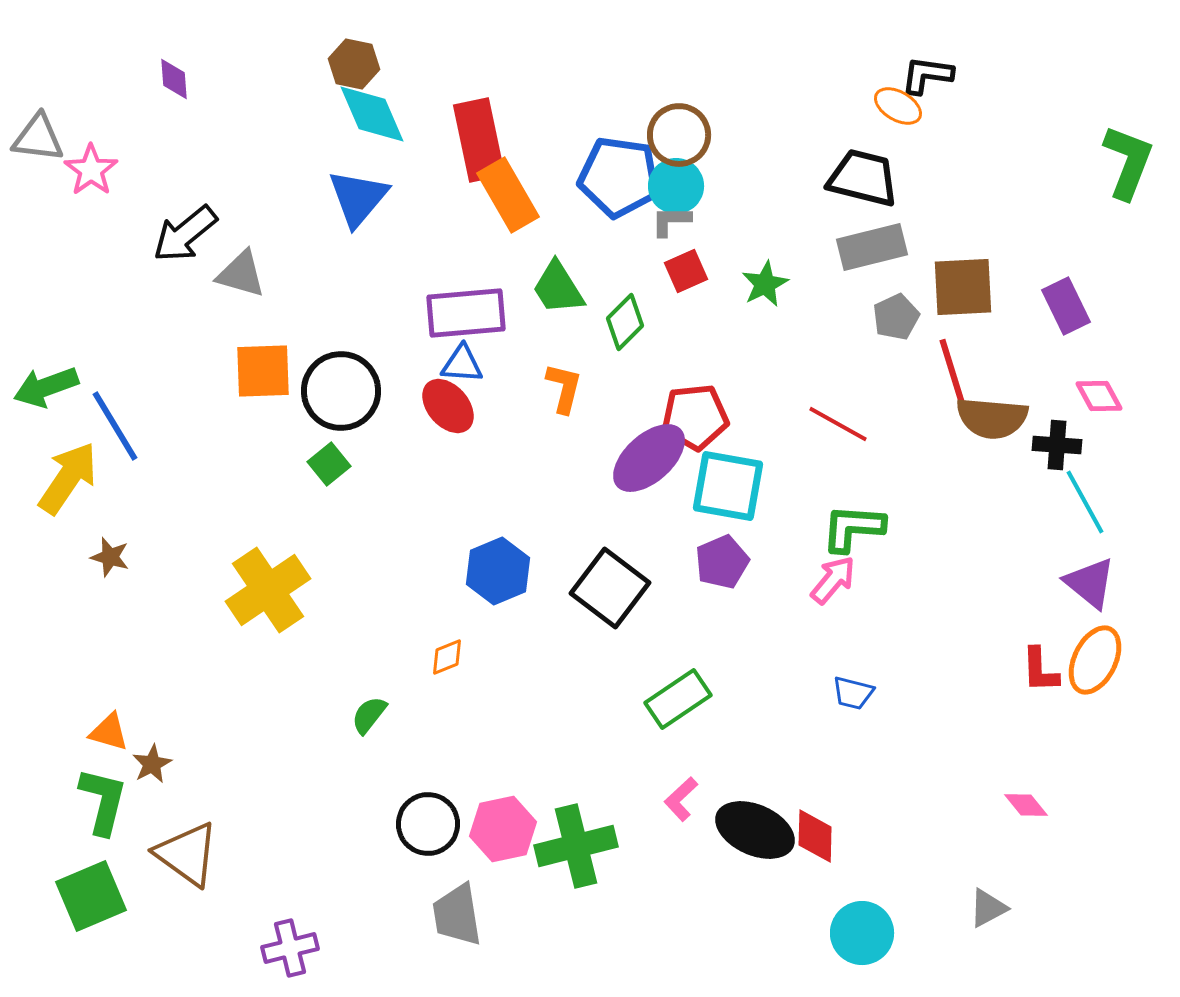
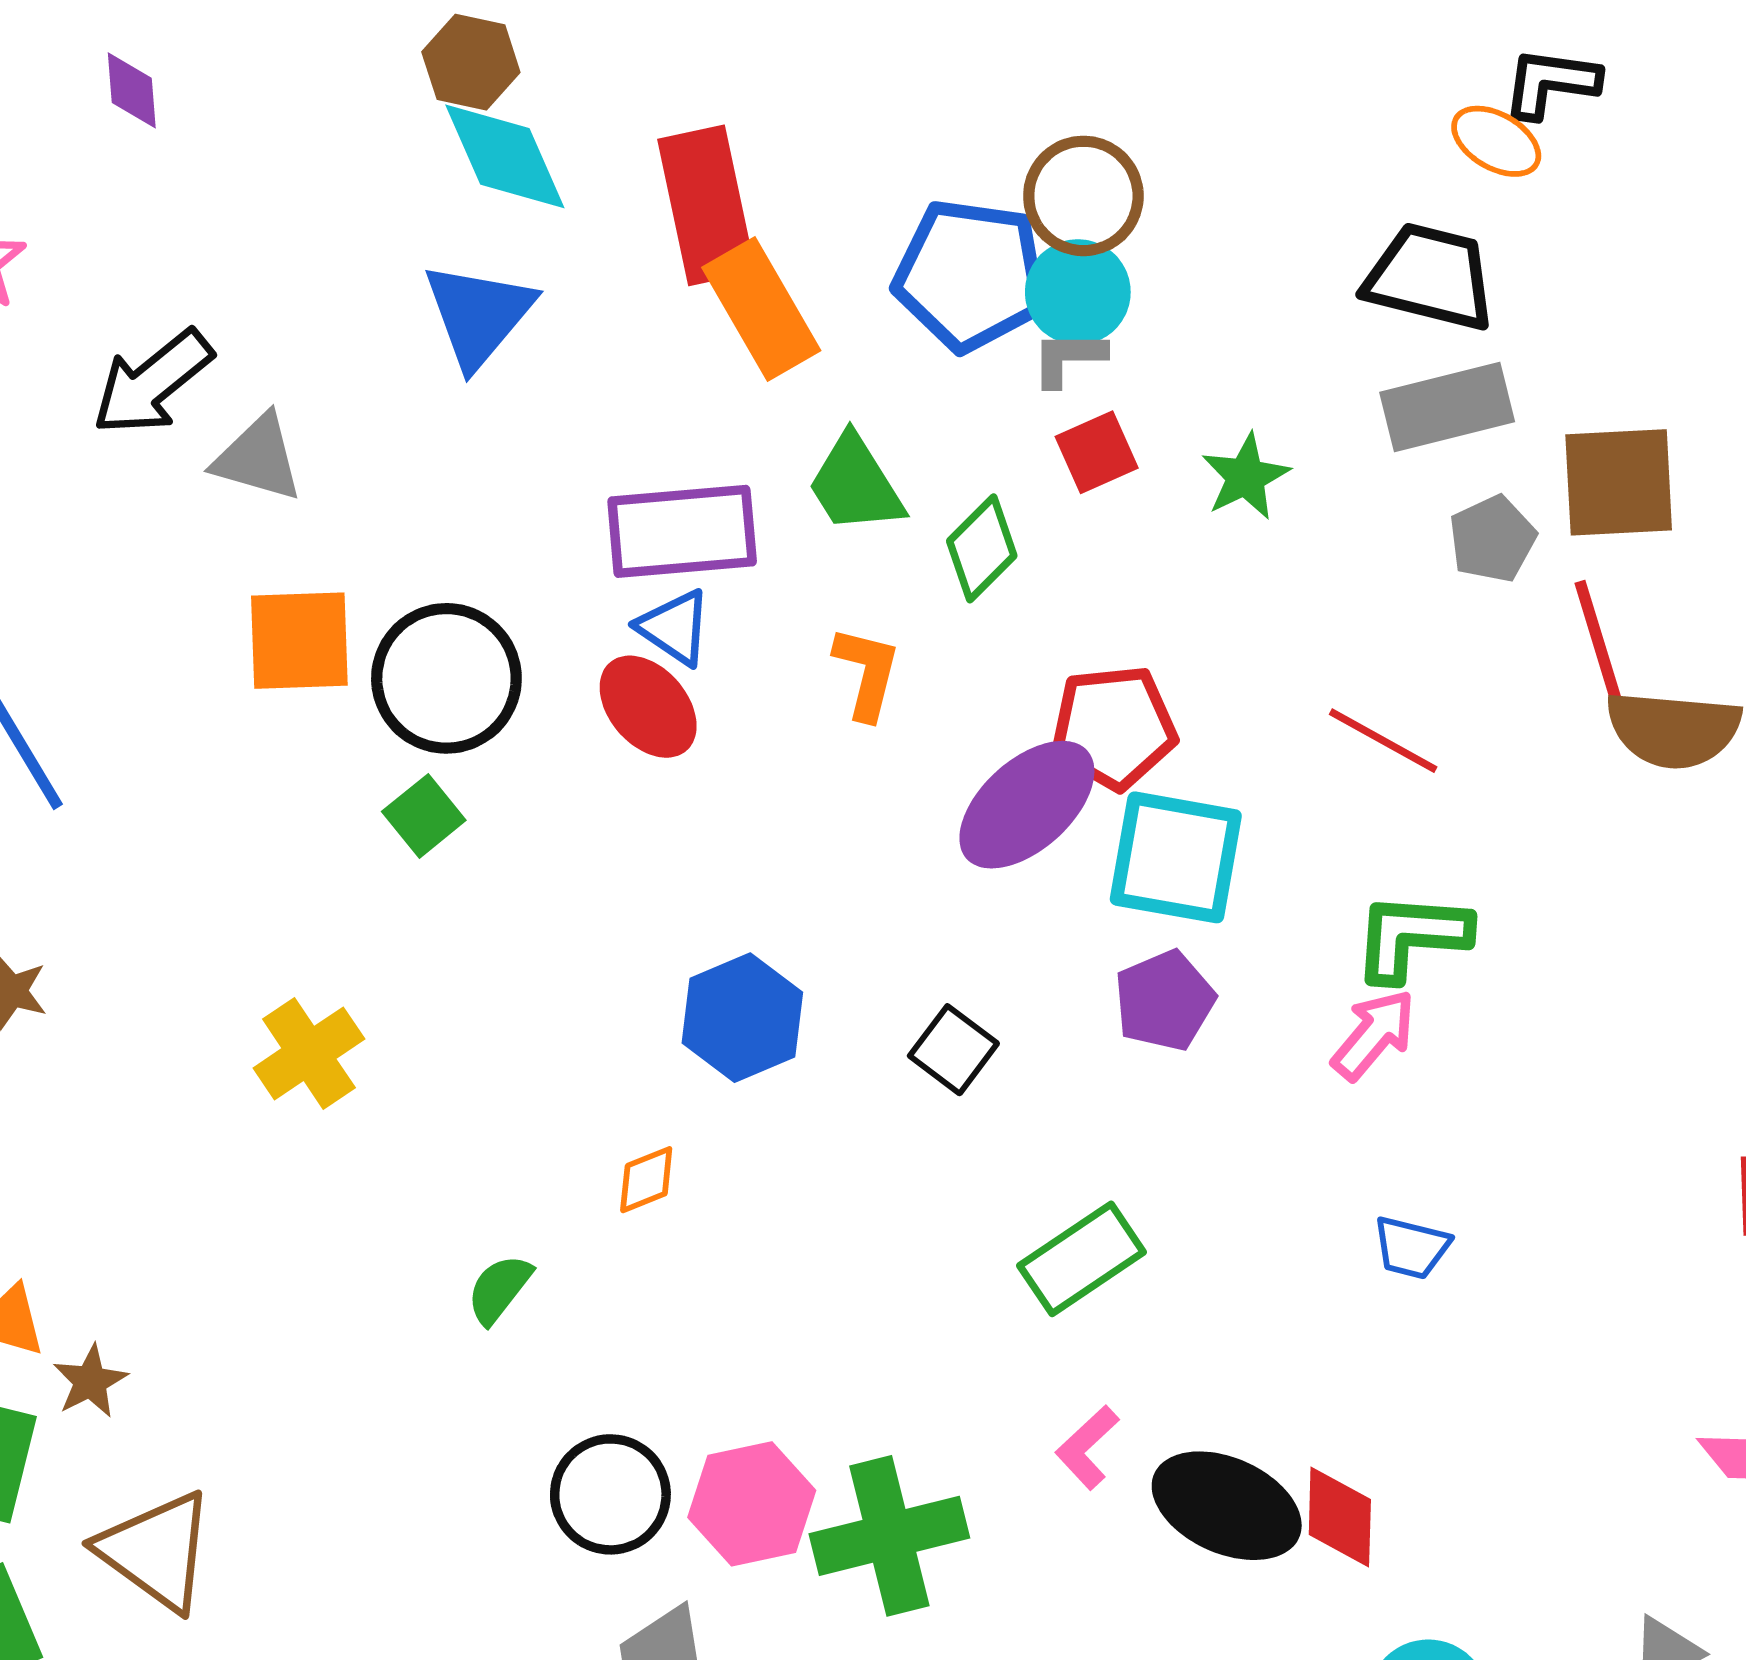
blue triangle: (462, 364) -> (674, 627), turned 30
black square: (610, 588) -> (953, 1050), size x0.6
yellow cross: (268, 590) -> (309, 1053), size x0.7

